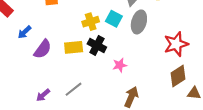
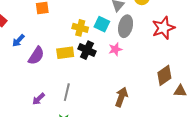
yellow cross: (91, 22) -> (80, 28), turned 35
red star: (176, 44) -> (163, 28), moved
pink star: (120, 65) -> (115, 49), moved
gray line: (73, 89) -> (67, 92), turned -36

